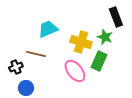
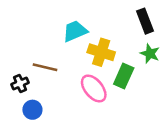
cyan trapezoid: (48, 29) -> (75, 31), moved
green star: (105, 37) -> (150, 54), moved

